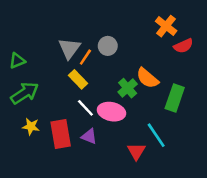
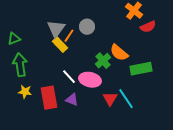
yellow rectangle: (78, 79) -> (60, 45), moved
green arrow: (25, 93) -> (20, 65), turned -65
green rectangle: (175, 98) -> (141, 69), turned 60
red triangle: (136, 151) -> (110, 99), moved

